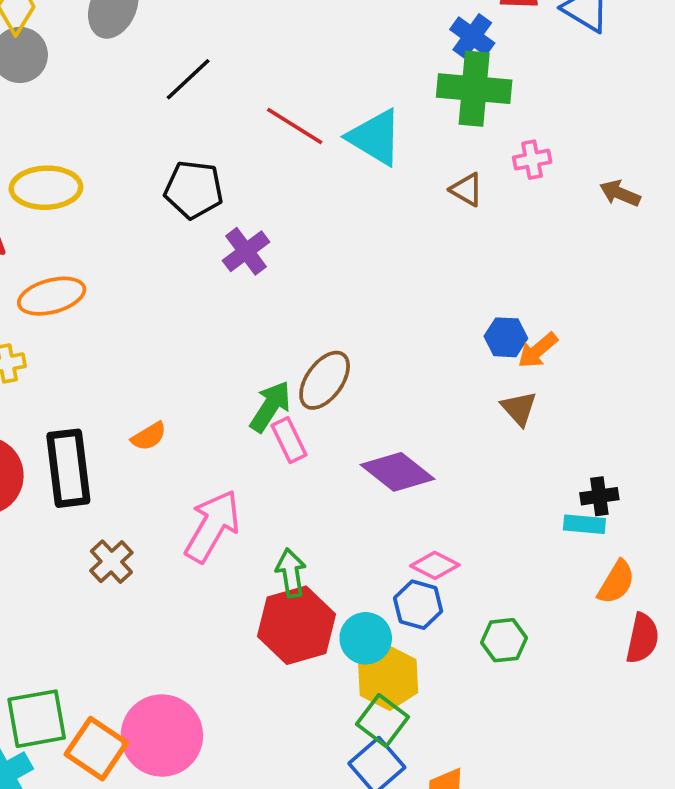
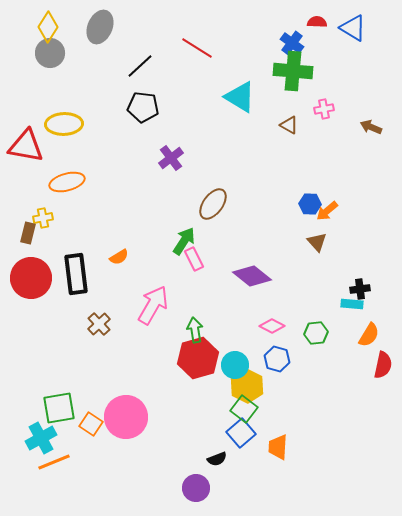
red line: (295, 126) -> (197, 48), moved
black pentagon: (194, 190) -> (143, 107), moved
brown ellipse: (325, 380) -> (213, 204), moved
blue hexagon: (418, 605) -> (277, 359), moved
green hexagon: (504, 640) -> (316, 333), moved
orange square: (96, 749) -> (91, 424), size x0.7

